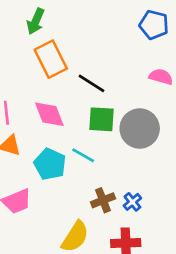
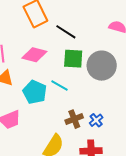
pink diamond: (49, 114) -> (34, 55), turned -55

